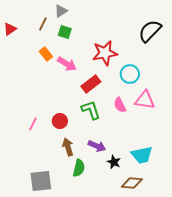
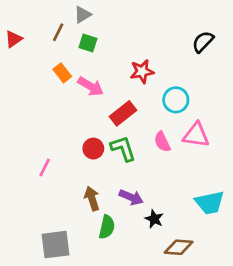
black semicircle: (150, 31) -> (203, 42), size x0.7
red star: (105, 53) -> (142, 71), size x0.7
red circle: (60, 121) -> (93, 149), moved
cyan trapezoid: (142, 155) -> (210, 203), moved

